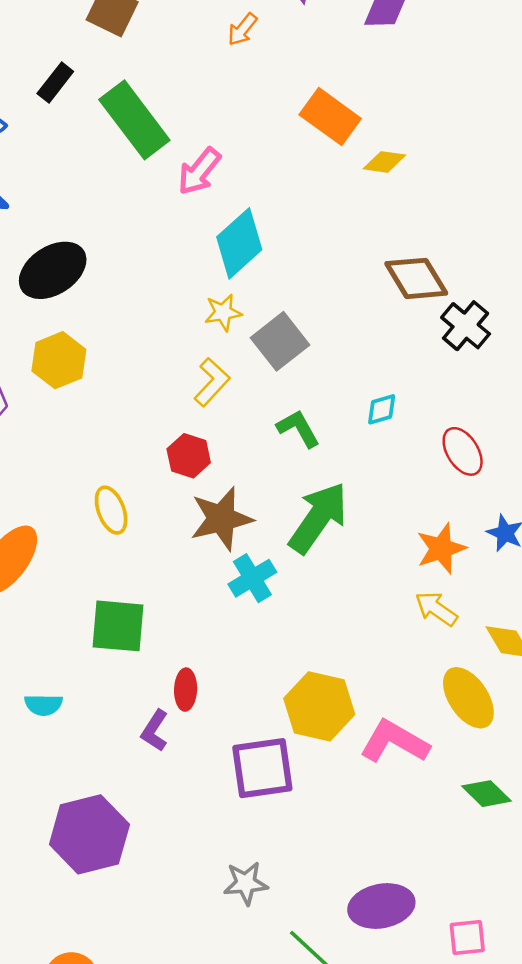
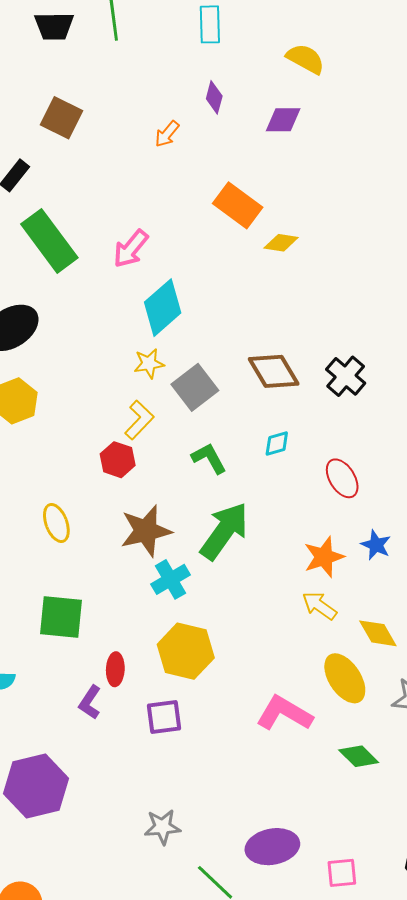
green rectangle: (134, 120) -> (49, 241), moved
brown diamond: (416, 278) -> (274, 371), moved
red hexagon: (189, 456) -> (118, 460), moved
yellow hexagon: (319, 706) -> (186, 651), moved
purple square: (262, 768) -> (164, 717), moved, size x0.7

